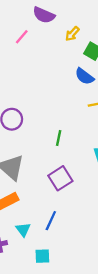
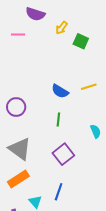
pink line: (22, 37) -> (18, 35), turned 56
blue semicircle: (84, 76) -> (60, 91), moved

